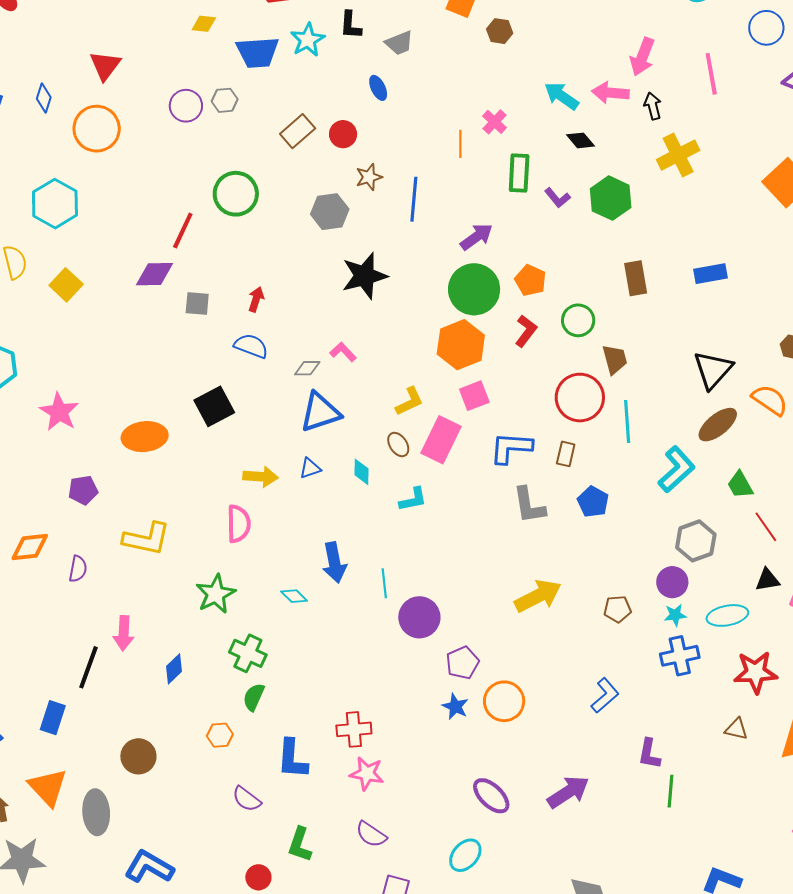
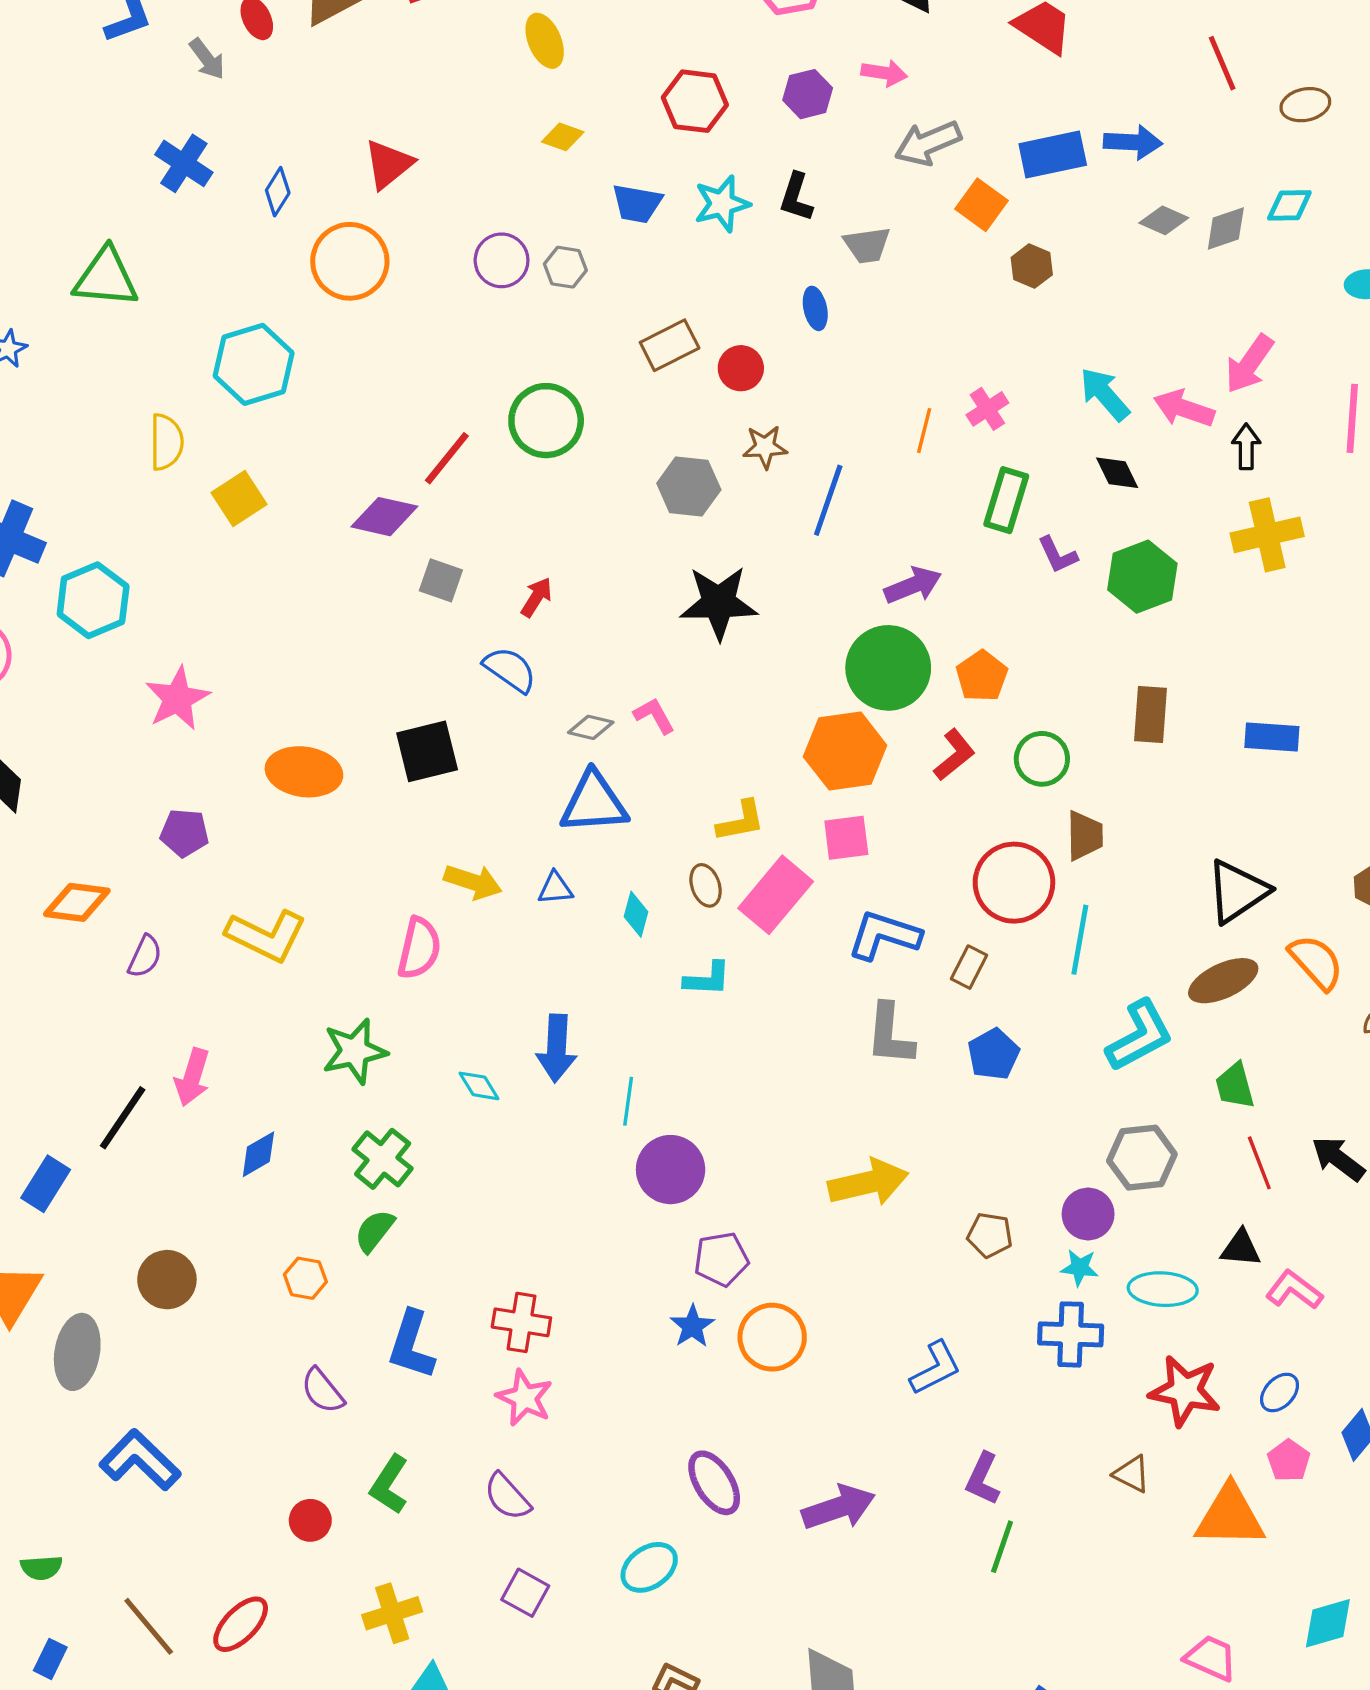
blue trapezoid: (258, 52) -> (637, 204), size x0.7

